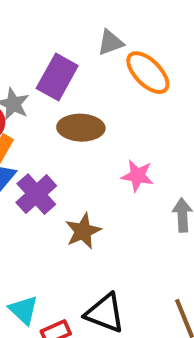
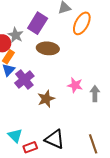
orange ellipse: (148, 73) -> (82, 23), turned 70
pink star: (137, 176) -> (75, 85), moved

